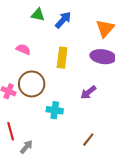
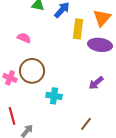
yellow rectangle: (62, 58) -> (78, 29), moved
purple arrow: (88, 92) -> (96, 83), moved

